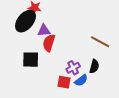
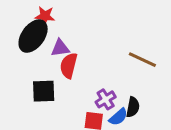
black semicircle: (94, 66) -> (133, 107), moved

